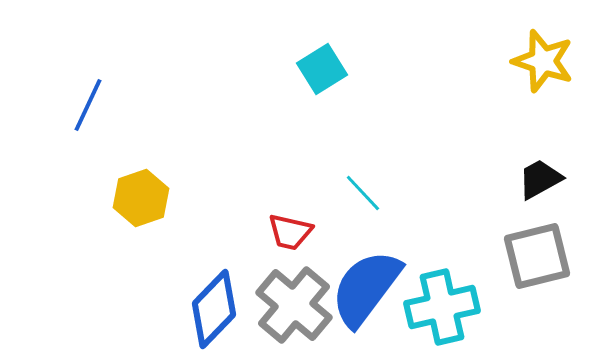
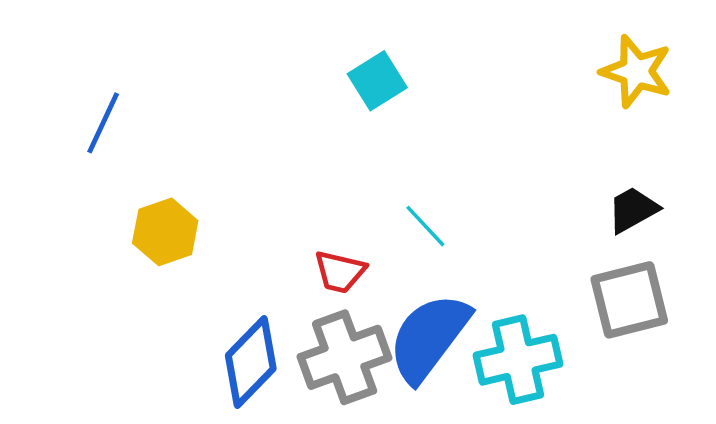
gray cross: (294, 305) -> (345, 357), turned 30

